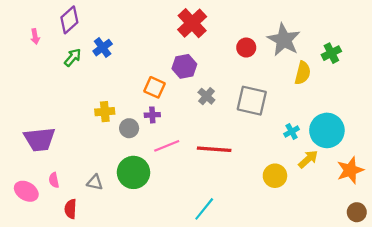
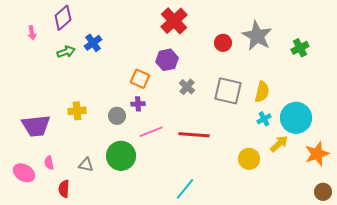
green arrow: (73, 57) -> (66, 52), turned 30
yellow semicircle: (303, 73) -> (262, 92), moved
yellow cross: (105, 112) -> (77, 111), moved

